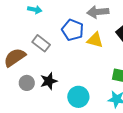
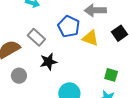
black star: (49, 81) -> (48, 62), moved

